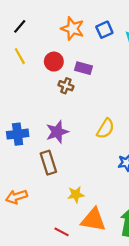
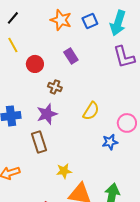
red circle: (54, 62) -> (35, 64), moved
purple rectangle: (84, 68) -> (71, 56), turned 42
brown cross: (66, 86) -> (55, 87), moved

